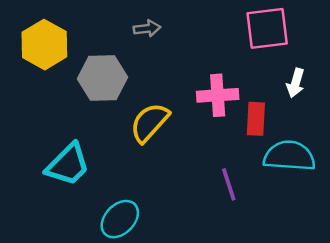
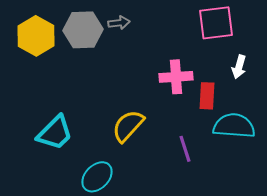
gray hexagon: (102, 78) -> (83, 30), moved
yellow semicircle: (150, 123) -> (128, 126), moved

